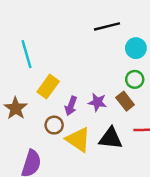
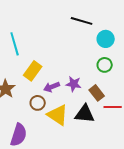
black line: (107, 26) -> (82, 21), turned 30
brown rectangle: (125, 101) -> (97, 93), moved
purple arrow: (71, 106) -> (52, 87), turned 49

